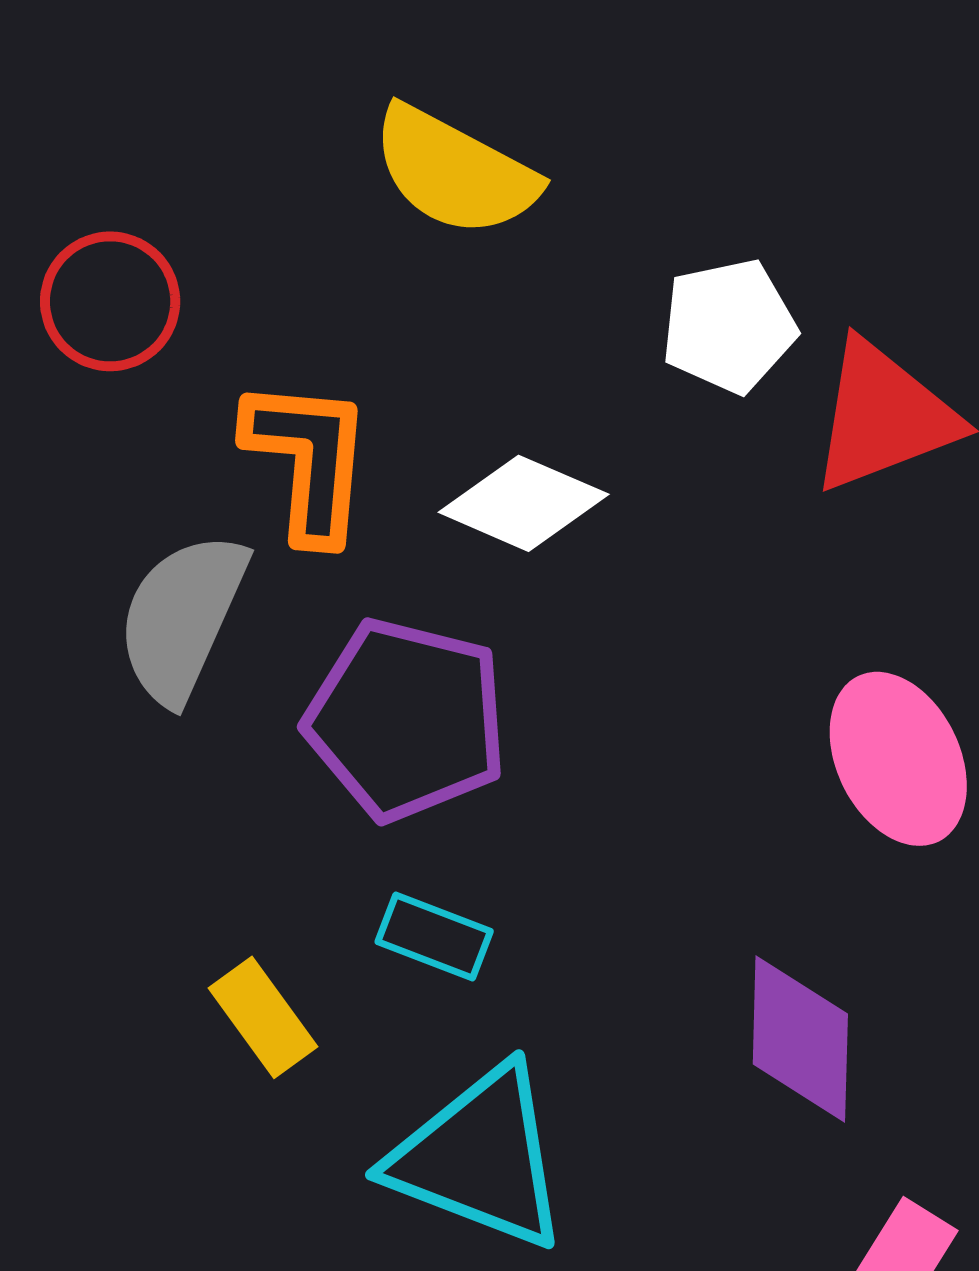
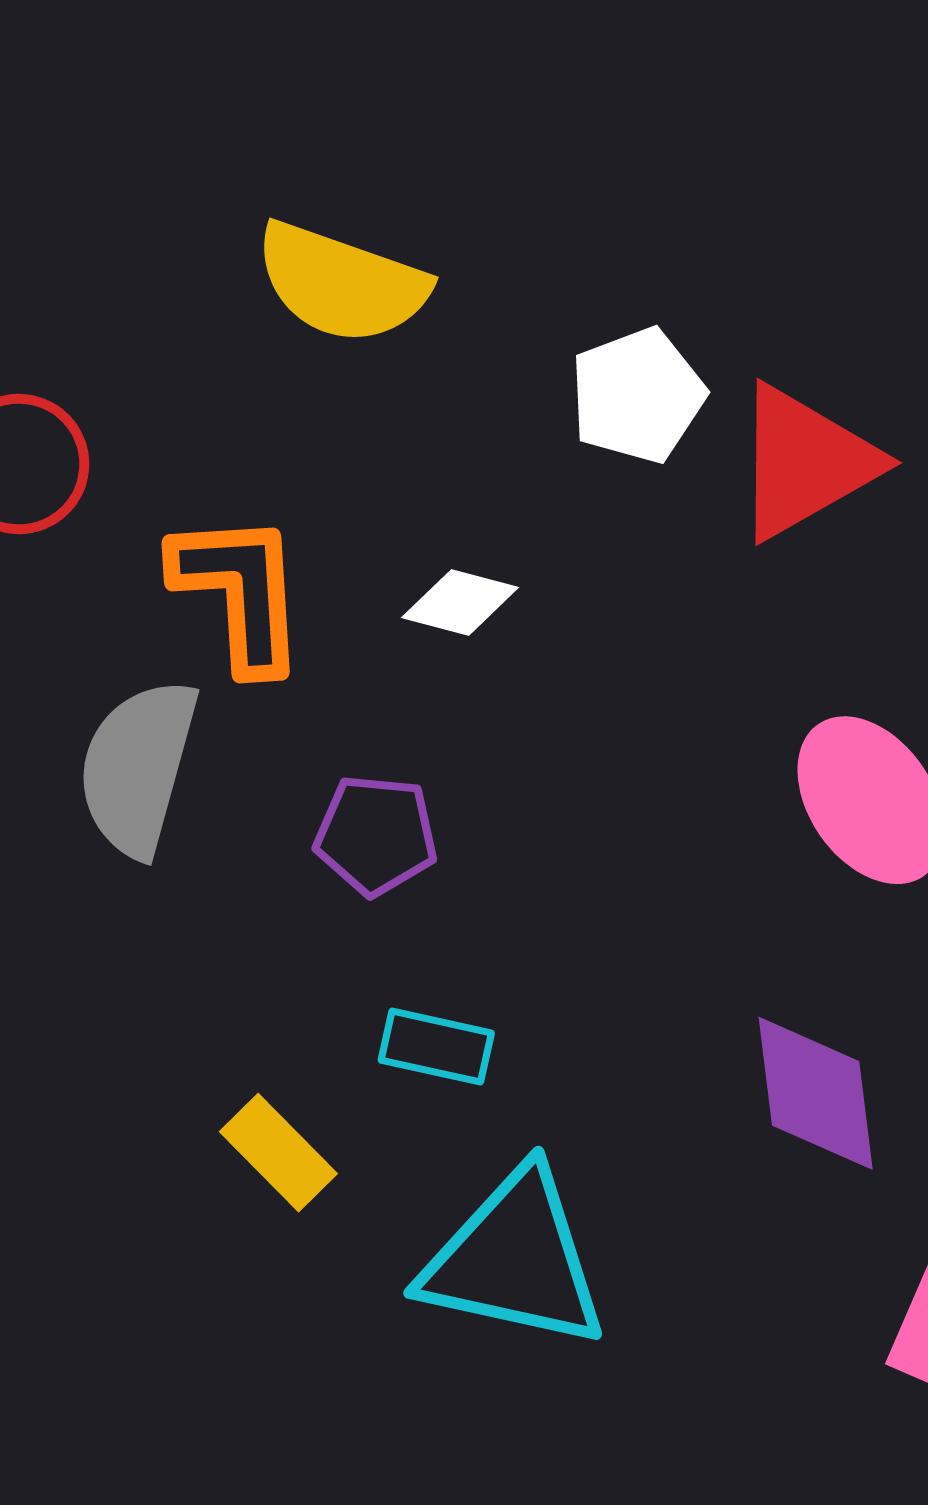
white diamond: (524, 503) -> (460, 603), size x0.7
purple pentagon: (406, 720) -> (376, 835), size x0.6

